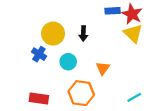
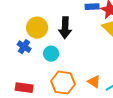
black arrow: (83, 34) -> (65, 28), size x1.5
orange triangle: (103, 68) -> (94, 82), moved, turned -32

